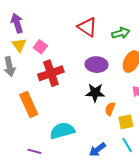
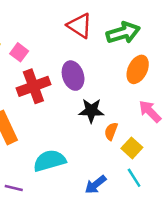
green arrow: (121, 33) -> (123, 33), size x1.4
purple ellipse: (96, 65) -> (73, 76), moved, turned 70
yellow square: (126, 122) -> (132, 148), turned -35

